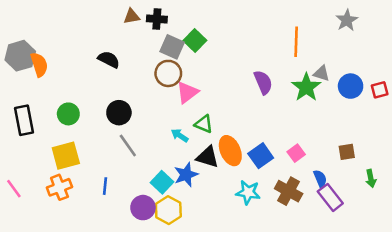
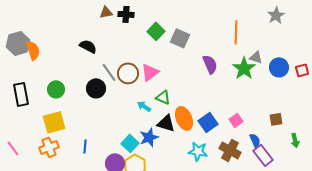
gray square: (172, 47) -> (180, 38), moved
brown circle: (168, 73) -> (128, 73), moved
gray line: (128, 146) -> (109, 72), moved

